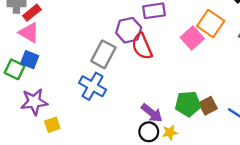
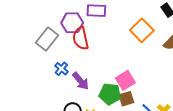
pink square: (192, 38) -> (125, 80), moved
blue cross: (92, 86) -> (61, 69), moved, size x0.6
purple arrow: (152, 113) -> (81, 81), moved

